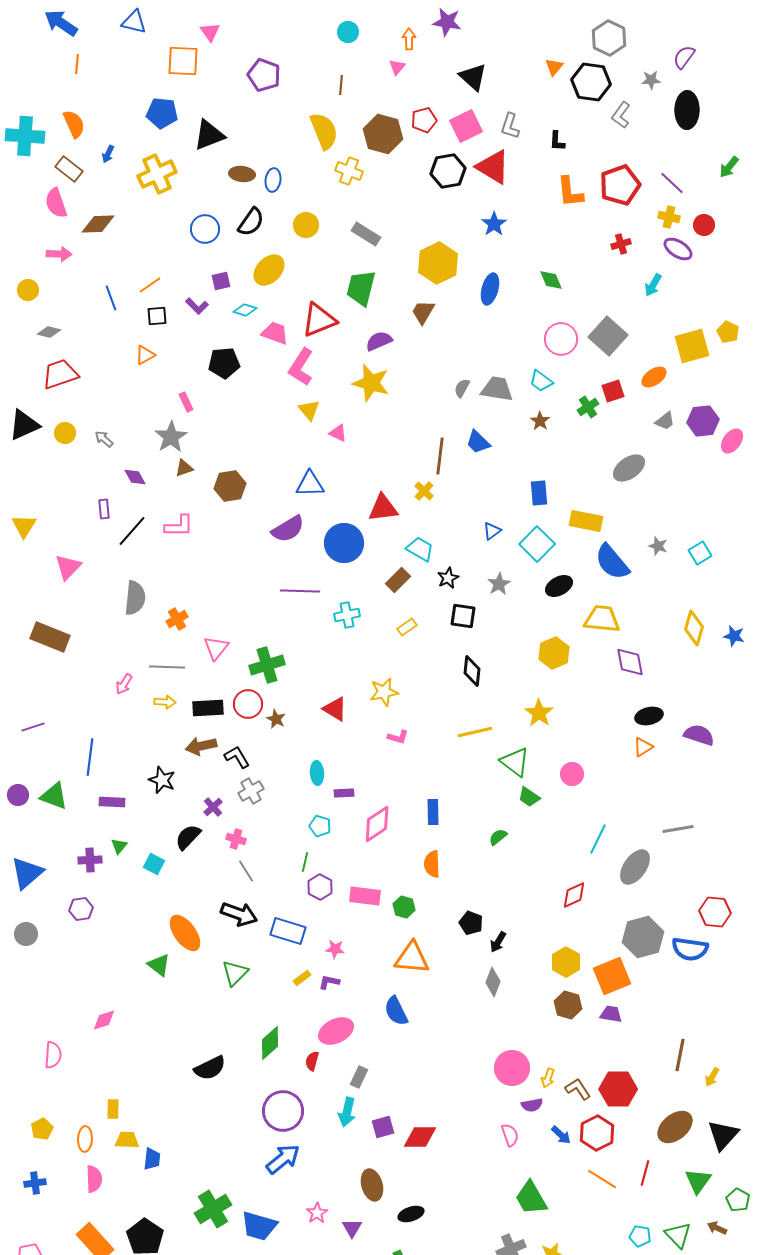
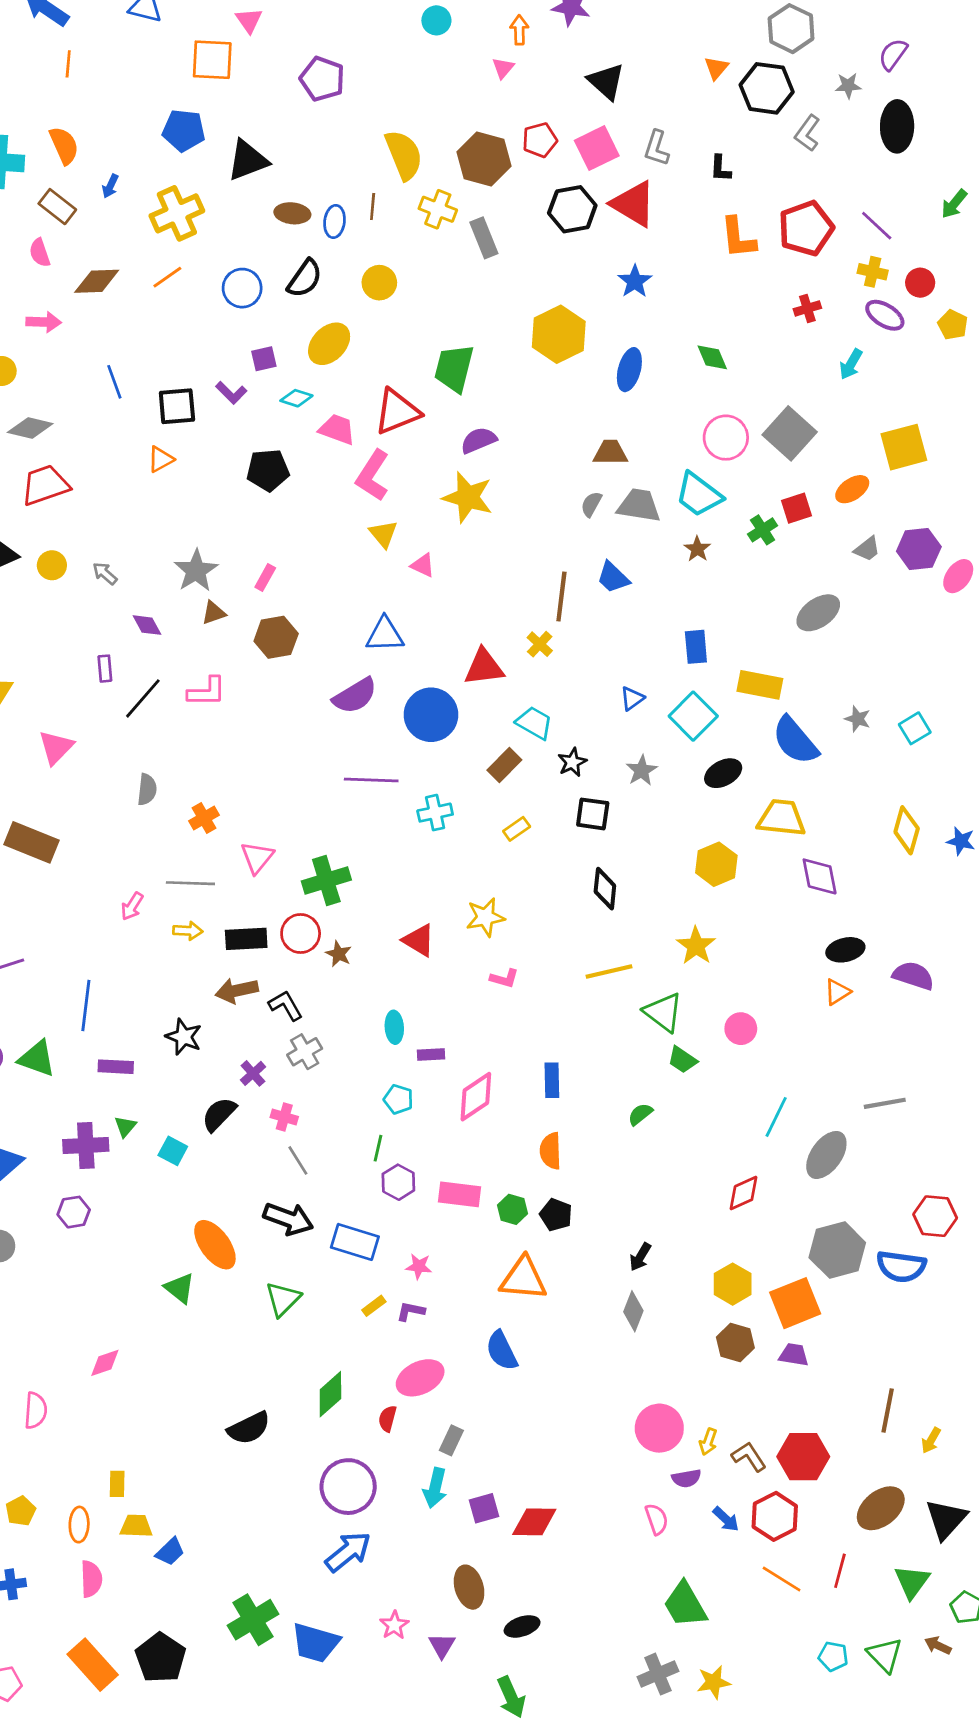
brown line: (341, 85) -> (373, 207), moved
pink semicircle: (56, 203) -> (40, 253), size x0.7
gray rectangle: (366, 234) -> (484, 238), moved, turned 36
orange line: (150, 285) -> (167, 277), moved
brown trapezoid: (423, 312) -> (610, 452), moved, turned 60
black square: (157, 316) -> (177, 406), size x1.4
gray diamond: (49, 332) -> (30, 428), size x1.4
yellow pentagon: (728, 332) -> (953, 325), moved
cyan trapezoid: (541, 381) -> (699, 495), size x1.5
pink rectangle: (186, 402) -> (265, 577), moved, turned 54
gray semicircle: (135, 598) -> (147, 789), size x0.7
purple cross: (90, 860) -> (86, 1145), size x1.4
black pentagon: (471, 923) -> (556, 1215), moved
blue trapezoid: (152, 1159) -> (170, 1552), turned 40

